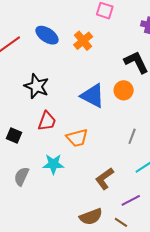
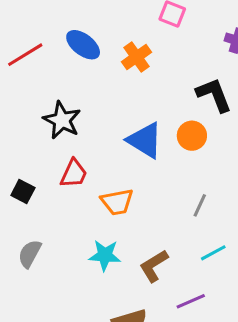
cyan star: (53, 164) -> (105, 255), moved

